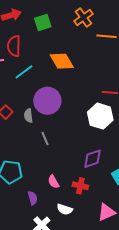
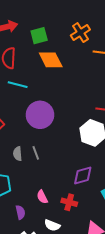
orange diamond: (62, 61) -> (51, 60), moved
cyan line: (24, 72) -> (18, 85), turned 48
gray semicircle: (28, 116) -> (18, 154), moved

